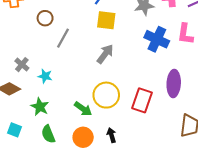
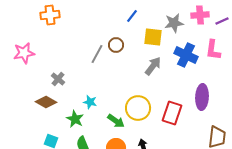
brown circle: (45, 18) -> (116, 45), moved
yellow square: (106, 20) -> (153, 37), moved
gray arrow: (105, 54) -> (153, 66), moved
cyan star: (45, 76) -> (90, 102), moved

